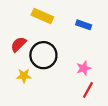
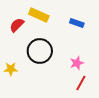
red semicircle: (18, 44) -> (17, 25), moved
yellow star: (24, 76) -> (11, 69), moved

